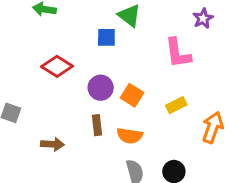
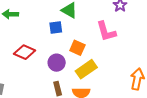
orange square: (132, 95) -> (77, 48), moved
yellow rectangle: (176, 105) -> (86, 69), moved, size x1.5

